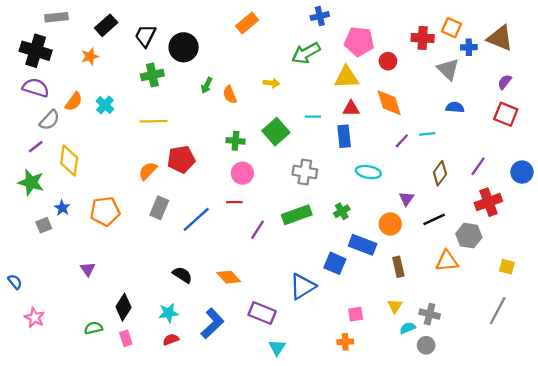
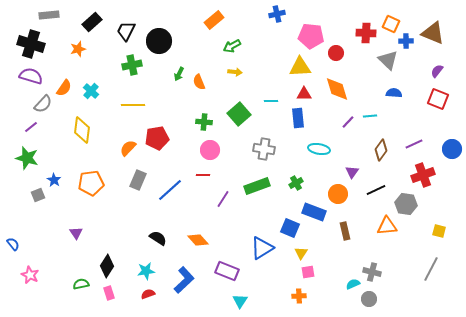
green arrow: (306, 53) -> (232, 46), moved, size x0.7
yellow diamond: (69, 160) -> (82, 130), moved
purple line: (478, 166) -> (414, 144), turned 30
yellow triangle: (395, 306) -> (301, 253), moved

